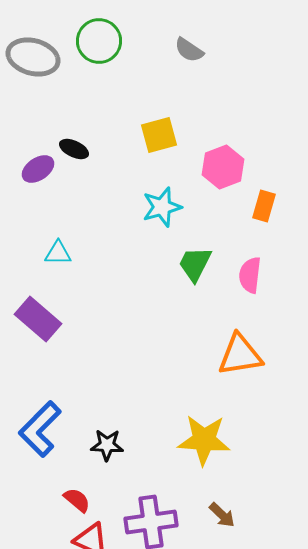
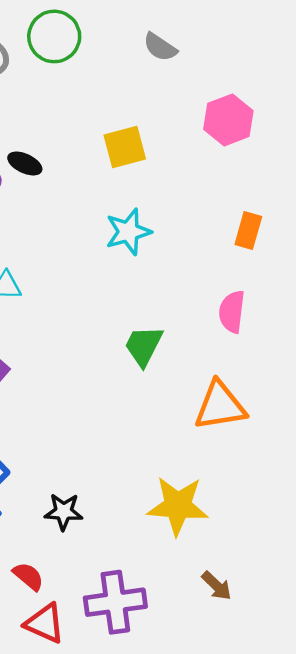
pink hexagon: (223, 167) -> (228, 120), moved
green trapezoid: (195, 264) -> (144, 346), moved
brown arrow: (222, 515) -> (217, 586), moved

